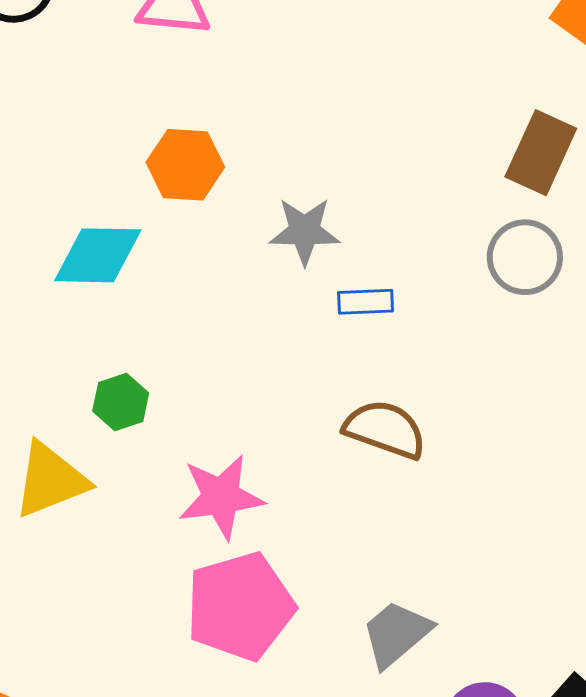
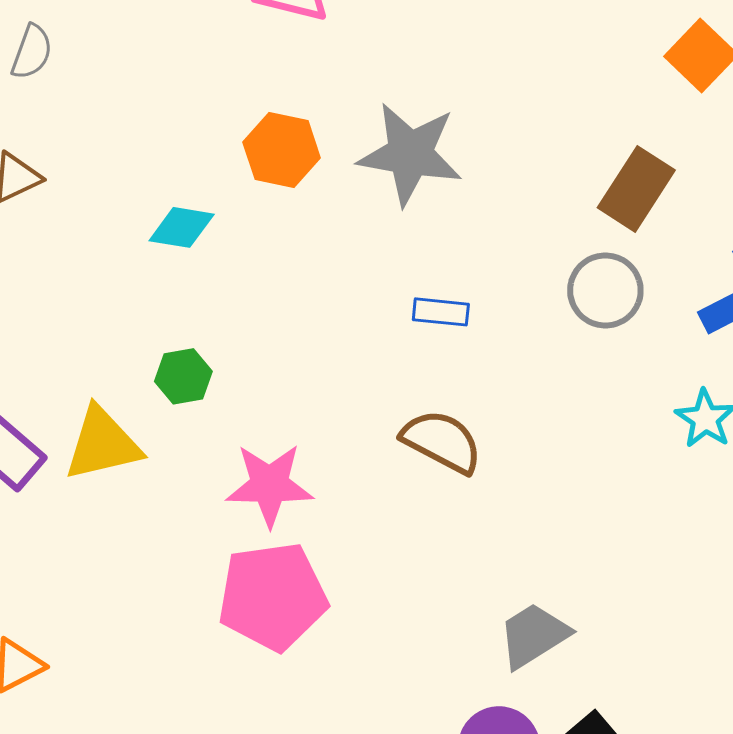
gray star: (305, 231) -> (410, 154), moved, size x1.5
cyan diamond: (98, 255) -> (182, 227), size x0.7
gray trapezoid: (396, 634) -> (534, 635), moved

